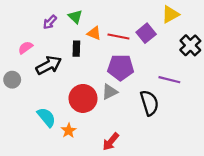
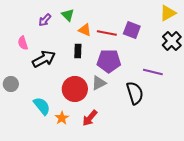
yellow triangle: (170, 14) -> (168, 13), moved
purple square: (146, 33) -> (132, 30), turned -30
pink semicircle: (25, 48) -> (23, 43), turned -72
black rectangle: (76, 49) -> (78, 51), moved
gray circle: (12, 80) -> (11, 84), moved
red arrow: (111, 142) -> (90, 118), moved

